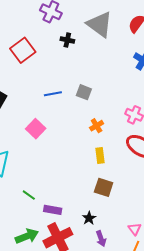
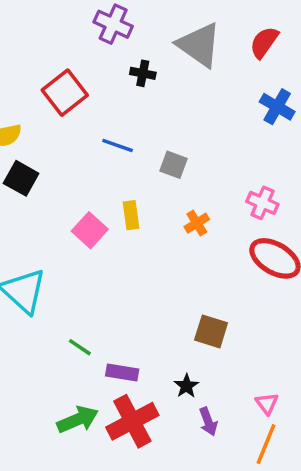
blue line: (53, 94) -> (118, 146), moved, turned 30
yellow rectangle: (100, 156) -> (131, 215), moved

